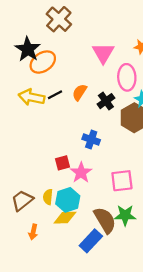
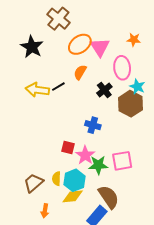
orange ellipse: (43, 62) -> (80, 44), moved
orange semicircle: (80, 92) -> (80, 72), moved
red square: (62, 163) -> (68, 147), turned 32
green star: (125, 215) -> (98, 165), moved

